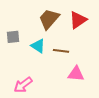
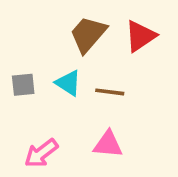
gray square: (13, 37) -> (23, 85), moved
pink triangle: (76, 74) -> (108, 144), moved

